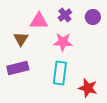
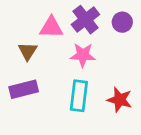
purple cross: (65, 15) -> (85, 20), size x1.5
red star: (88, 88) -> (120, 100), moved

